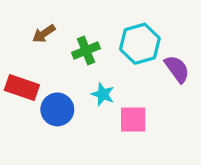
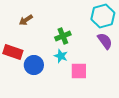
cyan hexagon: (140, 44) -> (103, 16), moved
green cross: (86, 50) -> (63, 36), moved

